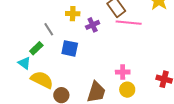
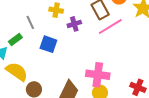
pink line: (129, 23) -> (110, 27), turned -45
pink cross: (123, 72) -> (98, 75), size x1.6

